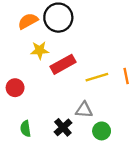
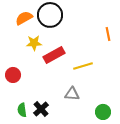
orange line: (126, 76) -> (108, 34), moved
black cross: (63, 127) -> (41, 109), moved
green circle: (102, 131) -> (103, 112), moved

